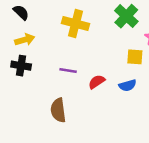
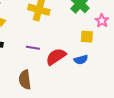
red semicircle: (97, 82) -> (56, 57), size x1.5

